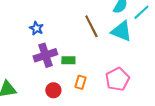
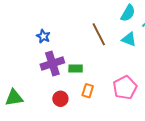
cyan triangle: (121, 31) -> (129, 39), size x0.7

